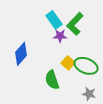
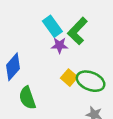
green semicircle: (52, 80) -> (27, 98), moved

